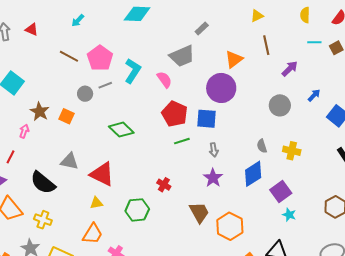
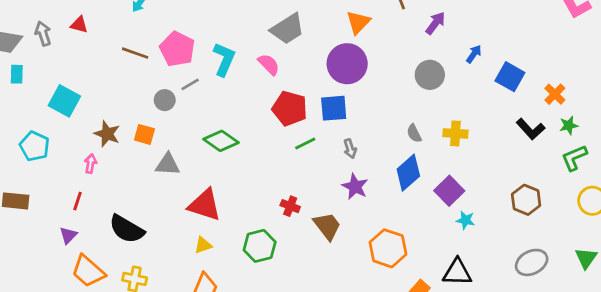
gray triangle: (69, 161) -> (168, 164), moved
brown trapezoid: (199, 212) -> (327, 226), moved

